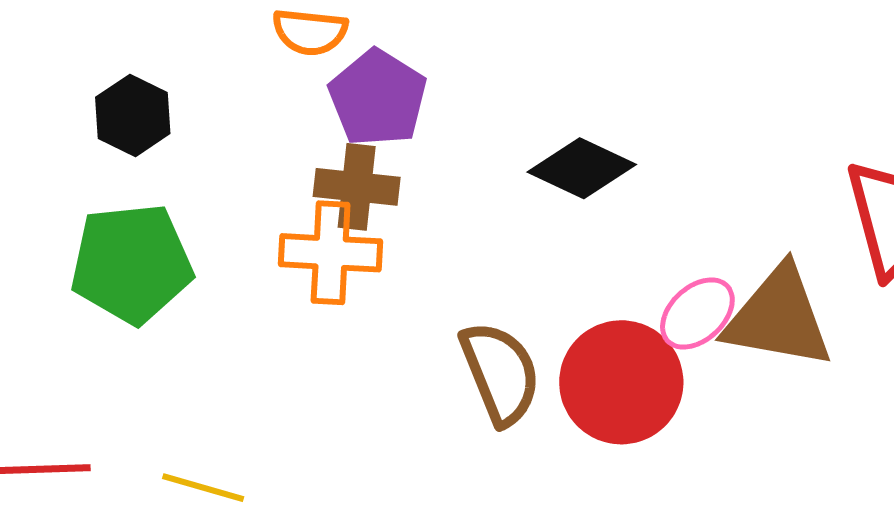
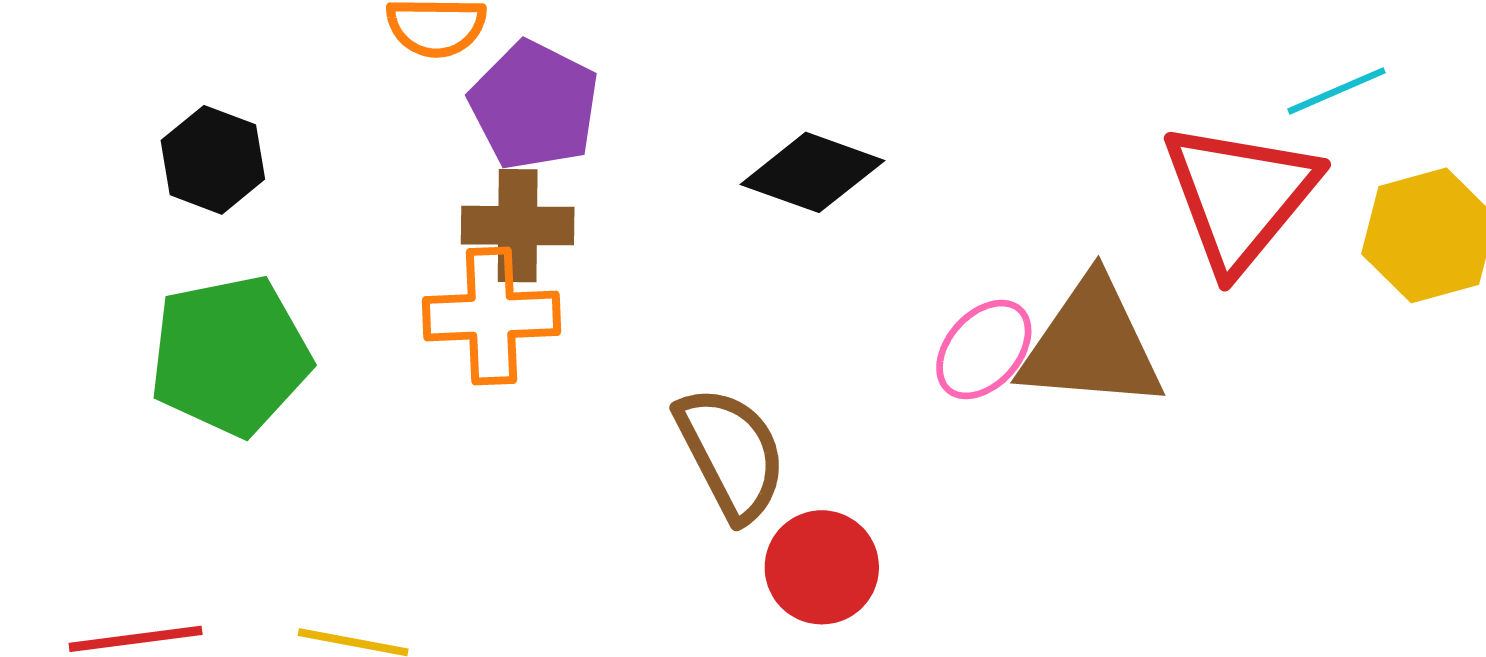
red circle: (621, 382) -> (822, 567), moved, size x0.7

